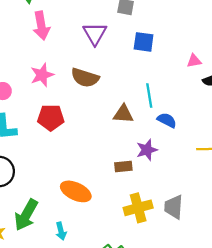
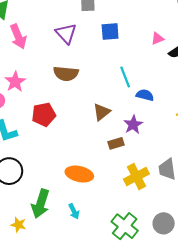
pink star: (42, 75) -> (15, 82), moved
brown triangle: (123, 114) -> (102, 112), moved, turned -30

